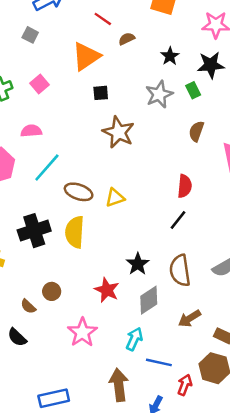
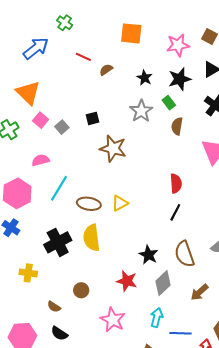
gray square: (30, 35) -> (62, 127), moved, turned 32
orange triangle: (86, 56) -> (28, 93), moved, turned -32
brown semicircle: (196, 131) -> (177, 126), moved
brown semicircle: (28, 306) -> (54, 307), moved

